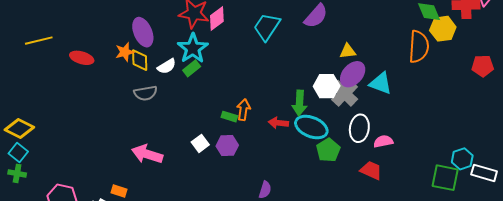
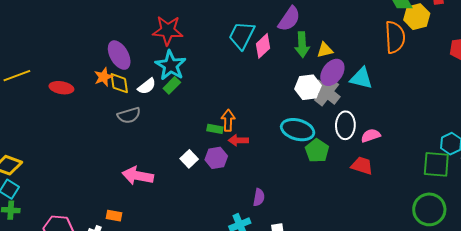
pink diamond: (217, 19) -> (263, 46), moved
green arrow: (299, 103) -> (302, 45), moved
red arrow: (278, 123) -> (238, 140), moved

